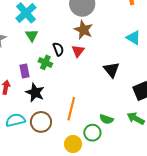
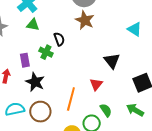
green triangle: (32, 35) -> (33, 25), turned -48
red triangle: (78, 51) -> (96, 84), moved
green semicircle: (106, 119) -> (106, 110), turned -144

